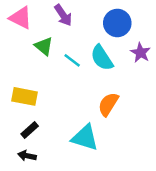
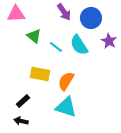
purple arrow: (63, 15) -> (64, 12), moved
pink triangle: (21, 18) -> (16, 14), turned -30
yellow rectangle: (24, 96) -> (40, 74), moved
orange semicircle: (108, 104) -> (66, 81), moved

